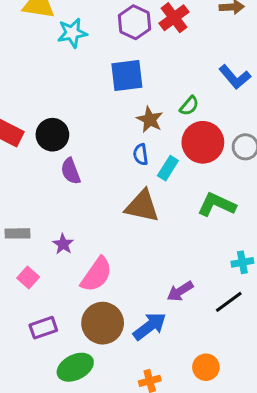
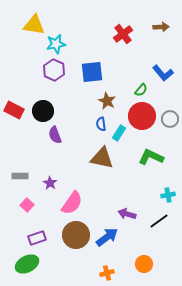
purple hexagon: (134, 22) -> (54, 70), moved
green semicircle: (189, 106) -> (141, 90), moved
purple arrow: (180, 291) -> (127, 214), turned 48
green ellipse: (75, 367) -> (27, 264), moved

